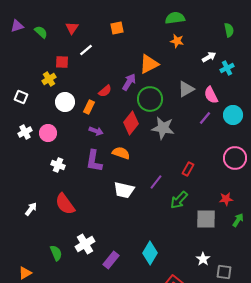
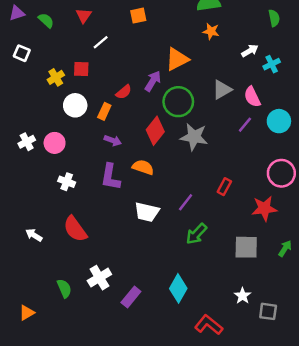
red square: (62, 62) -> (81, 69), moved
white square: (21, 97) -> (22, 53), moved
red star: (226, 199) -> (264, 208), moved, size x1.5
green arrow: (179, 200) -> (196, 234), moved
white arrow: (31, 209) -> (34, 235), turned -96

